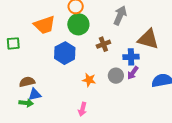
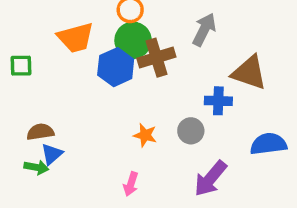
brown cross: (103, 44) -> (156, 58), moved, size x1.5
blue hexagon: (65, 53) -> (116, 67), moved
purple arrow: (133, 73) -> (210, 179), moved, size x1.6
blue triangle: (35, 94) -> (52, 154), turned -32

